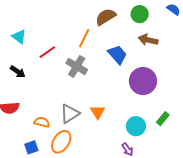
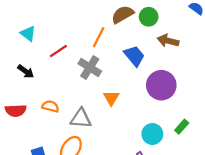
green circle: (140, 14) -> (149, 17), moved
orange triangle: (98, 112) -> (111, 98), moved
gray triangle: (70, 114) -> (81, 118), turned 35
orange semicircle: (42, 122) -> (50, 106), moved

